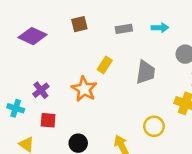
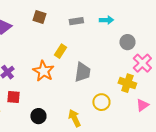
brown square: (79, 24) -> (39, 17), turned 32
gray trapezoid: (146, 72) -> (82, 72), moved

